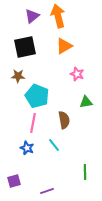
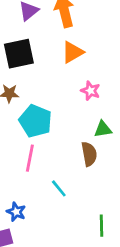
brown semicircle: (64, 120) -> (89, 154), moved
blue star: (27, 148) -> (16, 212), moved

